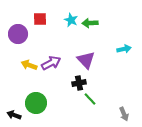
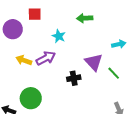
cyan star: (71, 20) -> (59, 36), moved
purple triangle: (86, 60) -> (94, 62), moved
green line: (90, 99) -> (114, 73), moved

